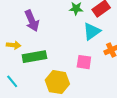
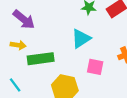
purple arrow: (32, 21) -> (24, 19), moved, turned -30
cyan triangle: (92, 31) -> (81, 39), moved

